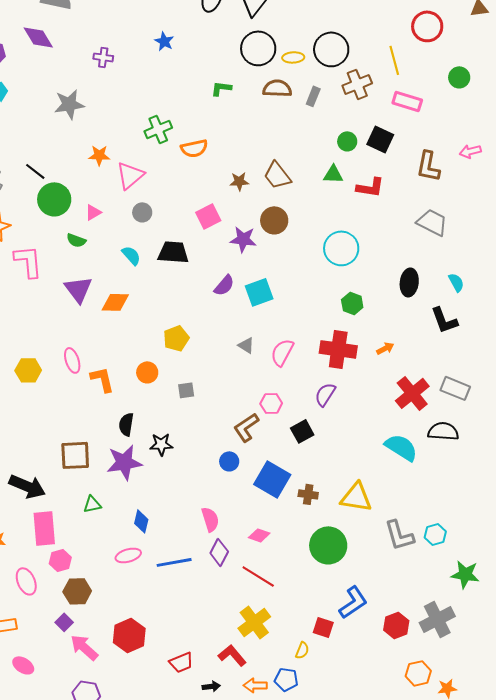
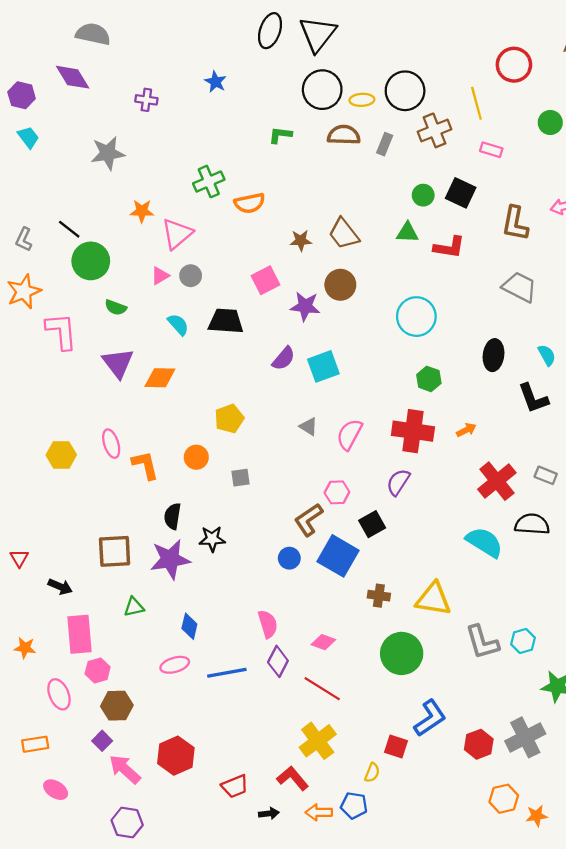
pink rectangle: (407, 101) -> (491, 150), size x0.7
pink triangle: (93, 212) -> (160, 276), moved
gray rectangle: (455, 388) -> (546, 475), size x0.7
blue square: (272, 479) -> (338, 556), moved
black arrow: (27, 486) -> (60, 587), size x0.6

